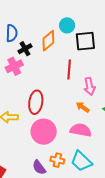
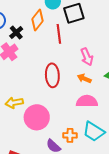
red line: (69, 70) -> (59, 34), moved
red ellipse: (36, 102) -> (52, 75), moved
pink circle: (44, 132) -> (37, 117), moved

